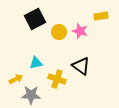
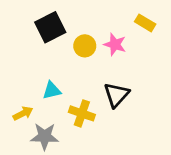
yellow rectangle: (101, 16) -> (145, 23), turned 40
black triangle: (81, 66) -> (116, 95), turned 36

